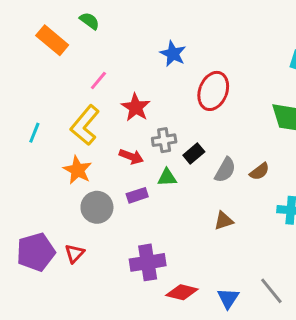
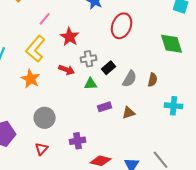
brown semicircle: (259, 171) -> (153, 80), turned -40
purple rectangle: (137, 195) -> (105, 107), moved
gray circle: (97, 207) -> (45, 118), moved
red triangle: (75, 253) -> (42, 149), moved
purple cross: (148, 262) -> (78, 141), size x0.7

